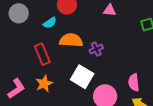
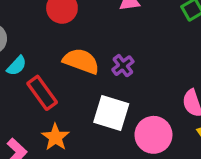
cyan semicircle: (50, 23) -> (17, 66), moved
orange semicircle: (71, 40) -> (81, 61), turned 30

